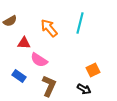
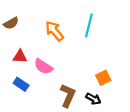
red triangle: (24, 43) -> (20, 57), moved
brown L-shape: (49, 86) -> (68, 95), moved

